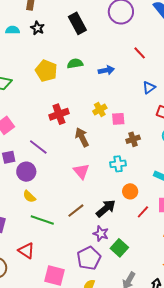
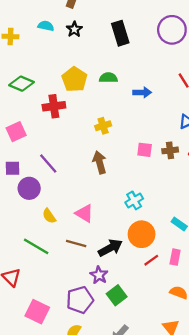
yellow cross: (100, 110) -> (103, 126), moved
red cross: (59, 114) -> (54, 106), moved
brown cross: (133, 139) -> (170, 150), moved
cyan cross: (118, 164) -> (134, 200), turned -35
pink triangle: (81, 171) -> (84, 213), moved, turned -30
orange circle: (130, 191) -> (142, 234), size x1.5
yellow semicircle: (29, 196) -> (49, 216), moved
brown line: (76, 211) -> (76, 244), turned 42

